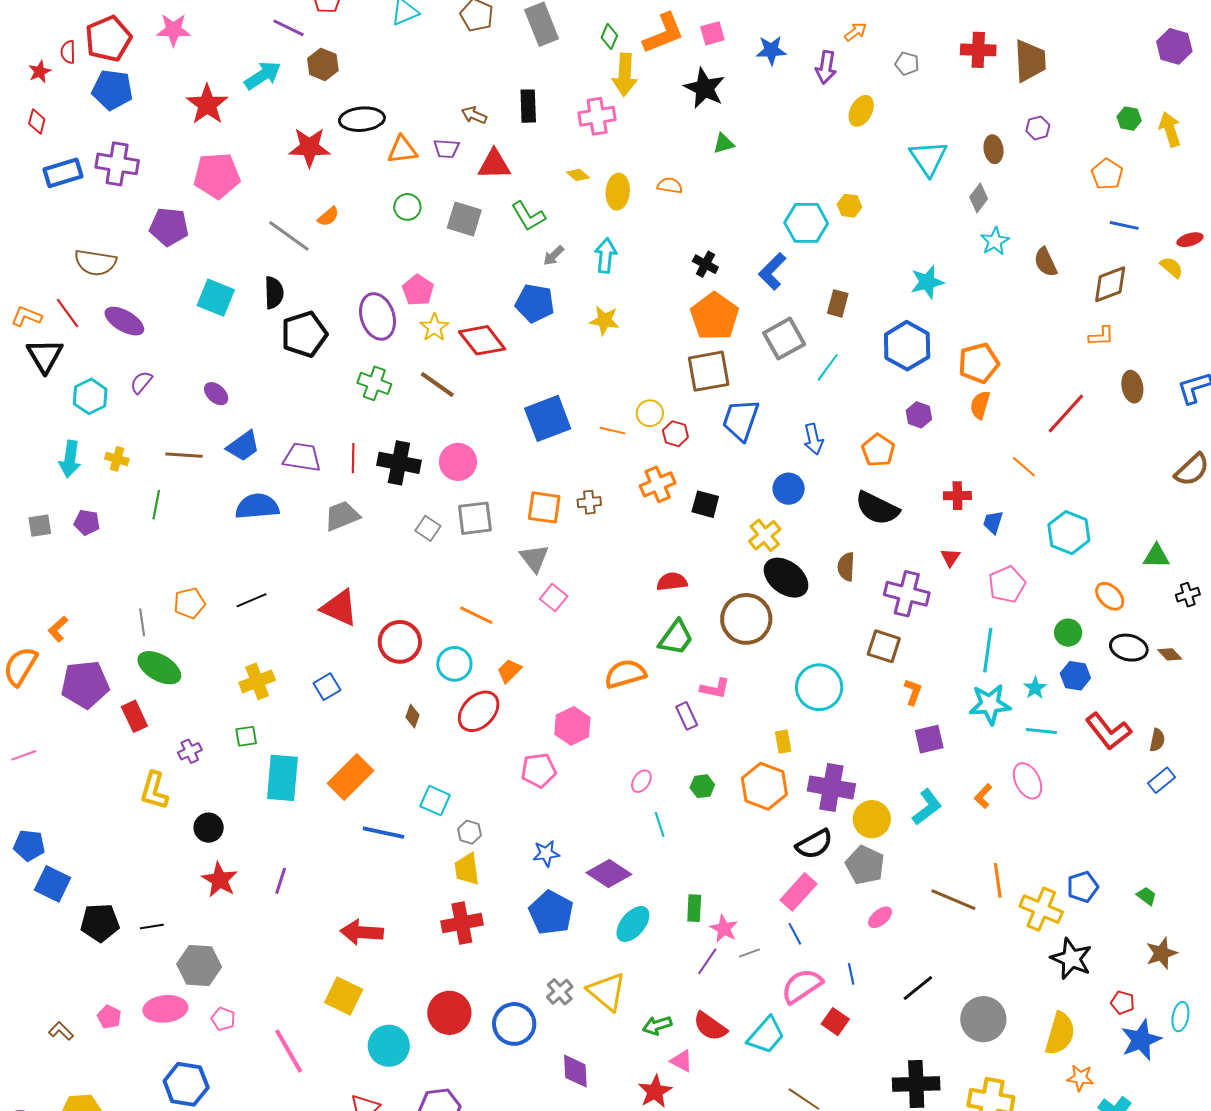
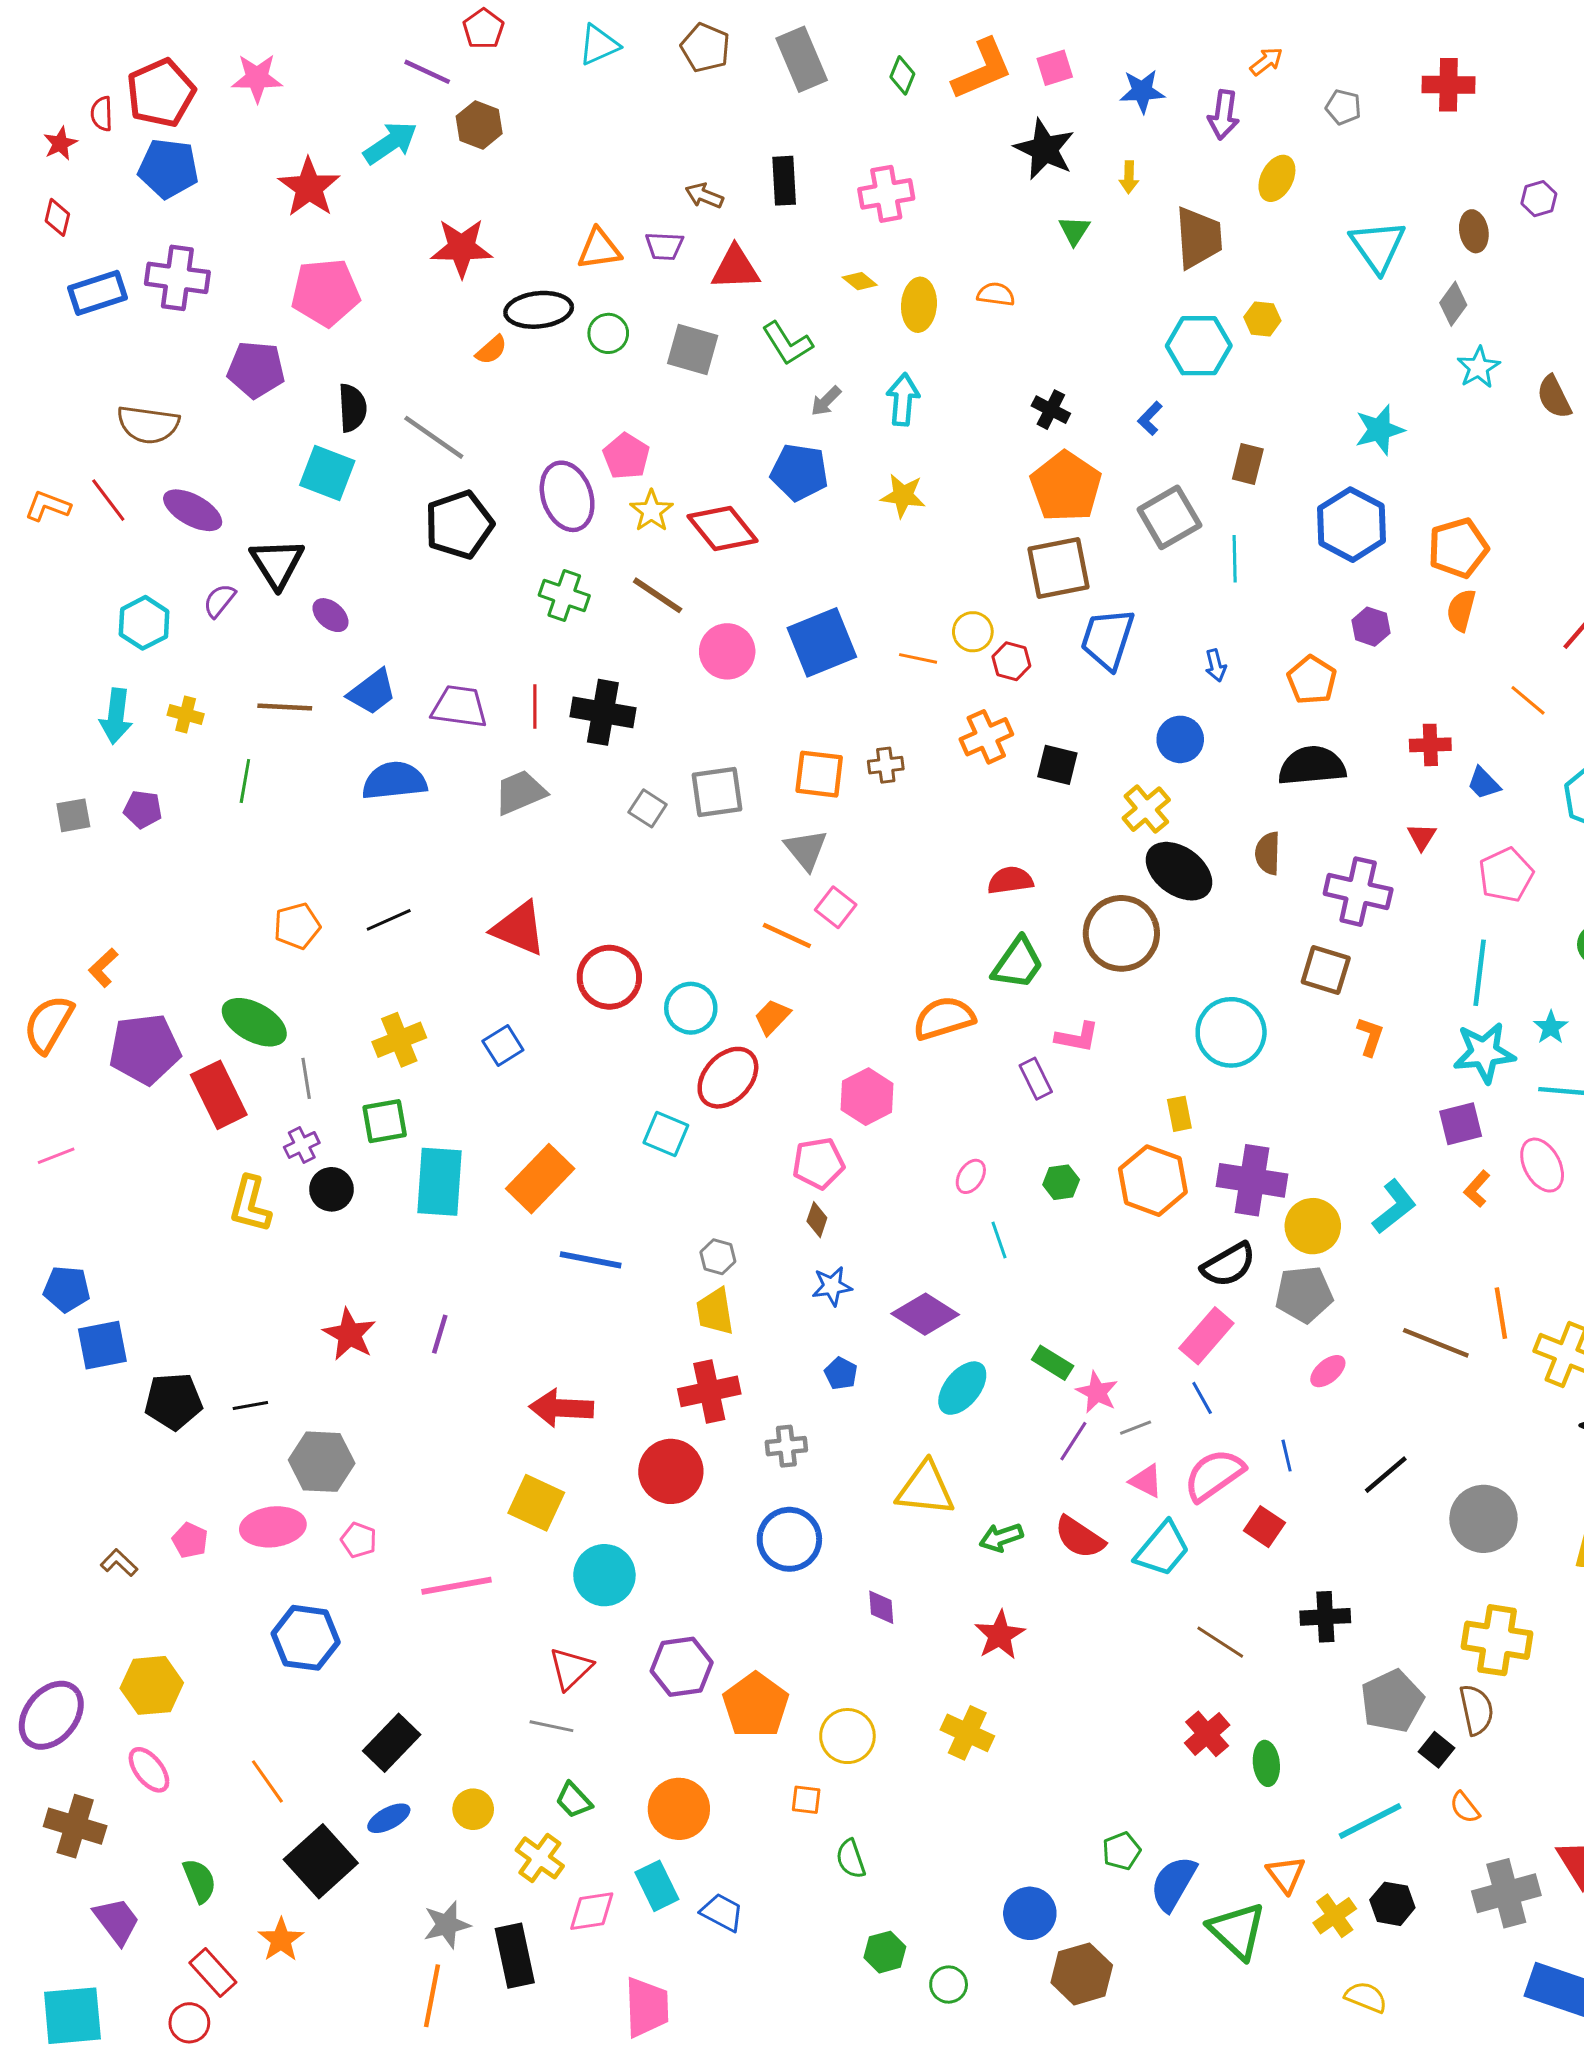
brown trapezoid: (1030, 61) -> (1199, 238), moved
yellow arrow: (625, 75) -> (1129, 177), moved, size x0.5
black ellipse: (362, 119) -> (539, 310), moved
green triangle: (724, 143) -> (1074, 230), turned -40
gray line: (289, 236) -> (434, 437), moved
blue L-shape: (772, 271) -> (1150, 418), size x0.6
black semicircle: (274, 293) -> (352, 408), moved
black triangle: (45, 356) -> (277, 563), moved
cyan line: (828, 367) -> (1235, 559), turned -36
blue arrow: (813, 439) -> (1216, 665), size x0.7
pink circle: (458, 462) -> (727, 651), moved
black semicircle: (877, 508) -> (1312, 766), turned 150
blue trapezoid: (993, 522) -> (1484, 783), turned -60
orange line: (476, 615) -> (787, 935), moved
gray line: (142, 622) -> (306, 1078), moved
red rectangle: (134, 716) -> (219, 1095), size x1.4
brown diamond: (413, 716) -> (817, 1220), moved
green square: (246, 736) -> (385, 1121), size x1.4
purple square: (929, 739) -> (1461, 1124), moved
cyan square: (435, 801) -> (666, 1134), moved
black circle: (209, 828) -> (331, 1189), moved
gray pentagon: (865, 865) -> (1304, 1294), turned -30
blue square: (53, 884) -> (102, 1345), turned -36
green rectangle: (694, 908) -> (1053, 1363), turned -60
blue pentagon: (551, 913) -> (841, 1373), size x0.5
gray cross: (560, 992) -> (786, 1446), moved, turned 36
yellow triangle: (607, 992) -> (925, 1489), turned -33
red circle: (449, 1013) -> (671, 1471), moved
pink line: (289, 1051) -> (456, 1586), turned -69
pink triangle: (682, 1061) -> (1146, 1481), moved
purple diamond: (575, 1071) -> (881, 1607), size x0.7
black cross: (916, 1084) -> (1325, 1617), moved, size x0.7

